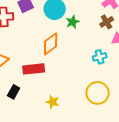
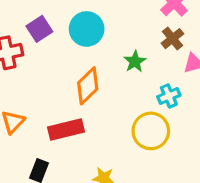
green star: (73, 22) -> (135, 62), moved
yellow circle: (98, 93) -> (151, 131), moved

